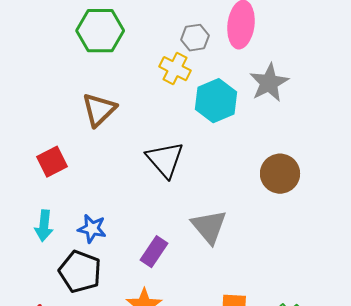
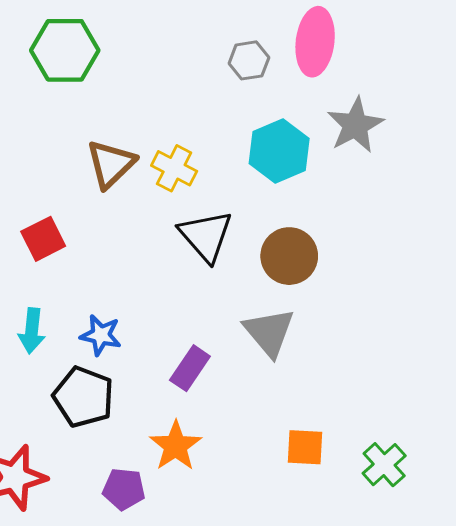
green hexagon: (100, 31) -> (65, 50), moved
yellow cross: (175, 69) -> (174, 168), moved
brown circle: (280, 174) -> (289, 256), moved

